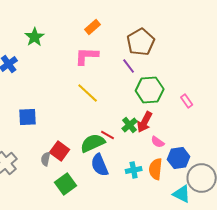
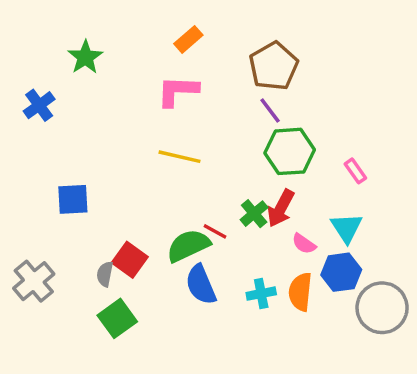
purple line: (129, 66) -> (270, 111), moved
yellow line: (88, 93) -> (179, 157), turned -30
green square: (66, 184) -> (117, 318), moved
cyan triangle: (182, 194) -> (346, 228), moved, turned 30

